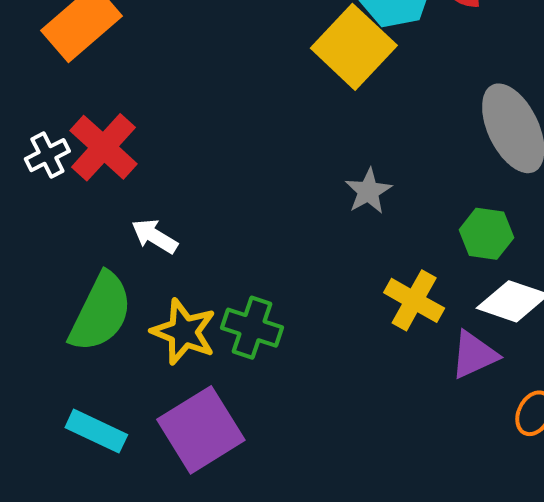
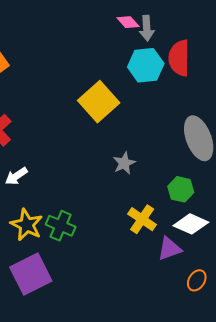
yellow square: (354, 47) -> (99, 102), moved
white arrow: (155, 236) -> (16, 176), turned -70

